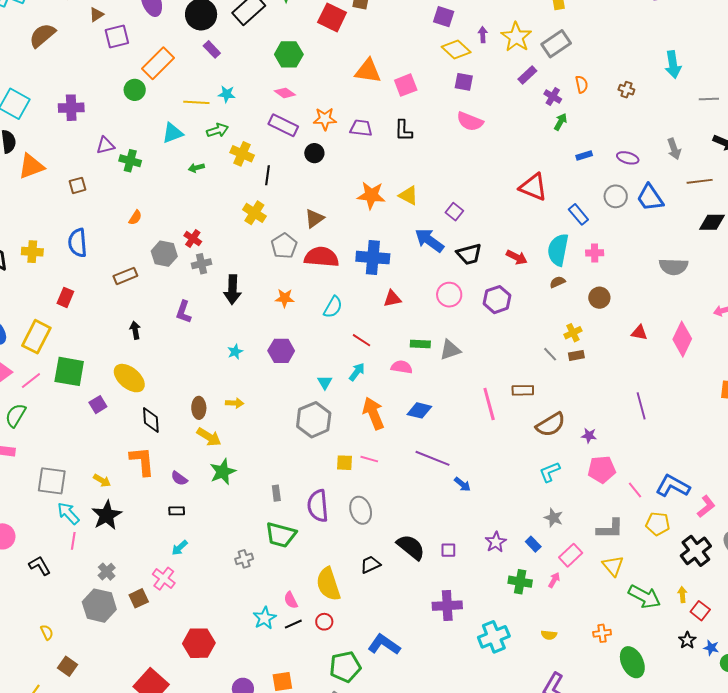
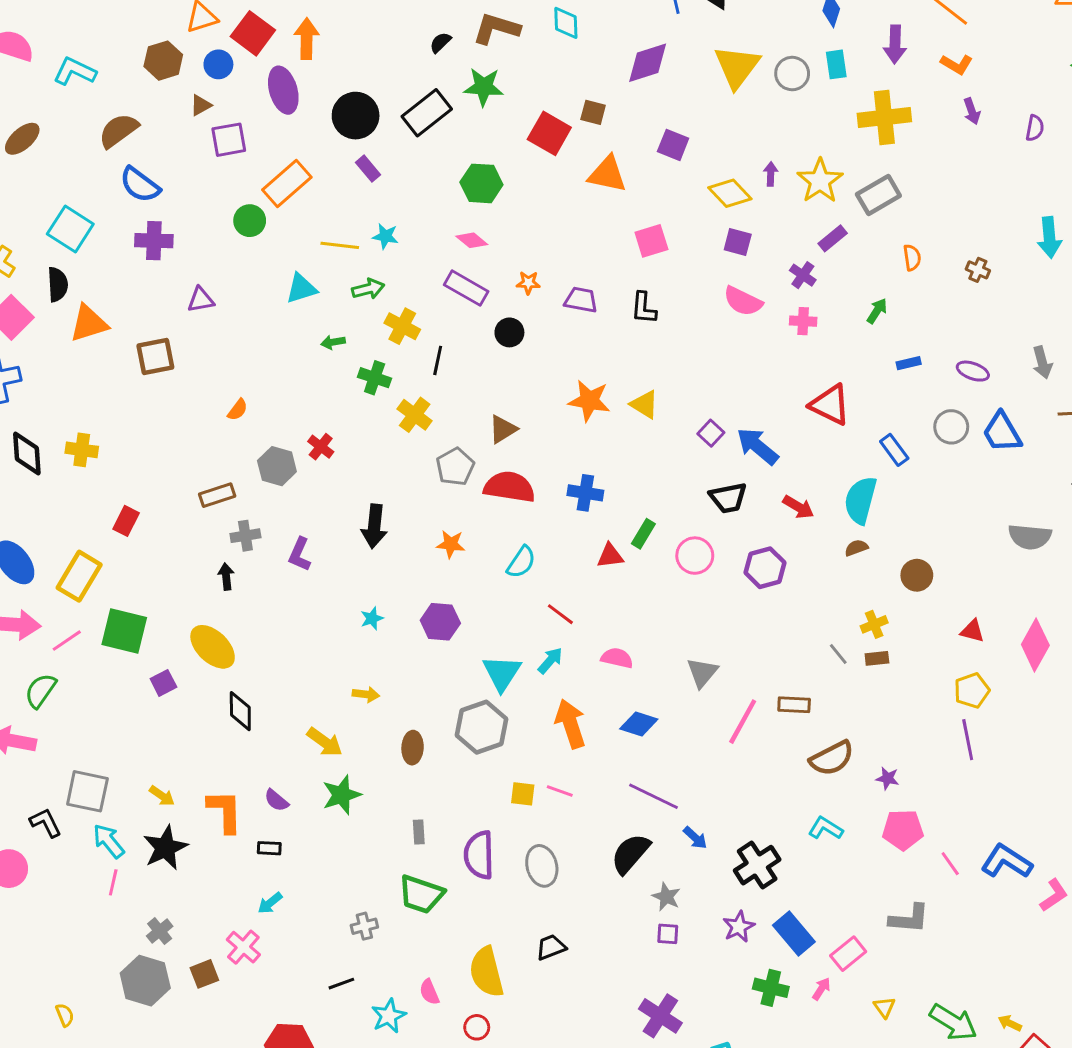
purple square: (444, 17) -> (673, 145), moved
orange triangle: (368, 71) -> (607, 174), moved
purple cross: (553, 96) -> (803, 275), moved
orange star: (325, 119) -> (528, 283), size x0.7
green cross: (130, 161) -> (375, 378), moved
brown square: (78, 185) -> (155, 356), size x1.5
blue arrow: (429, 240) -> (757, 446), moved
blue semicircle: (78, 243) -> (140, 185), moved, turned -52
pink cross: (595, 253) -> (803, 321), moved
blue cross: (373, 258) -> (585, 493), size x0.7
gray cross: (202, 264) -> (245, 536), moved
green rectangle: (420, 344) -> (643, 534), moved, turned -66
gray triangle: (450, 350) -> (702, 673), moved, turned -35
cyan triangle: (325, 382) -> (502, 673), size x1.8
pink line: (489, 404) -> (743, 722), turned 40
brown ellipse: (199, 408) -> (413, 748), moved
orange L-shape: (142, 461) -> (225, 811), moved
cyan L-shape: (550, 472) -> (826, 828), turned 50
gray star: (554, 518) -> (666, 897), moved
yellow pentagon: (658, 524) -> (972, 690), moved, turned -30
blue rectangle: (533, 544) -> (794, 933), size x1.8
black semicircle: (411, 547) -> (630, 854), moved, turned -92
black cross: (696, 551) -> (757, 865), moved
black L-shape: (40, 566) -> (46, 823), moved
yellow triangle: (613, 566) -> (884, 1007), moved, size x0.7
yellow arrow: (682, 595) -> (1010, 1023), turned -63
purple cross: (447, 606) -> (660, 1016), turned 32
black line: (293, 624) -> (341, 984), moved

